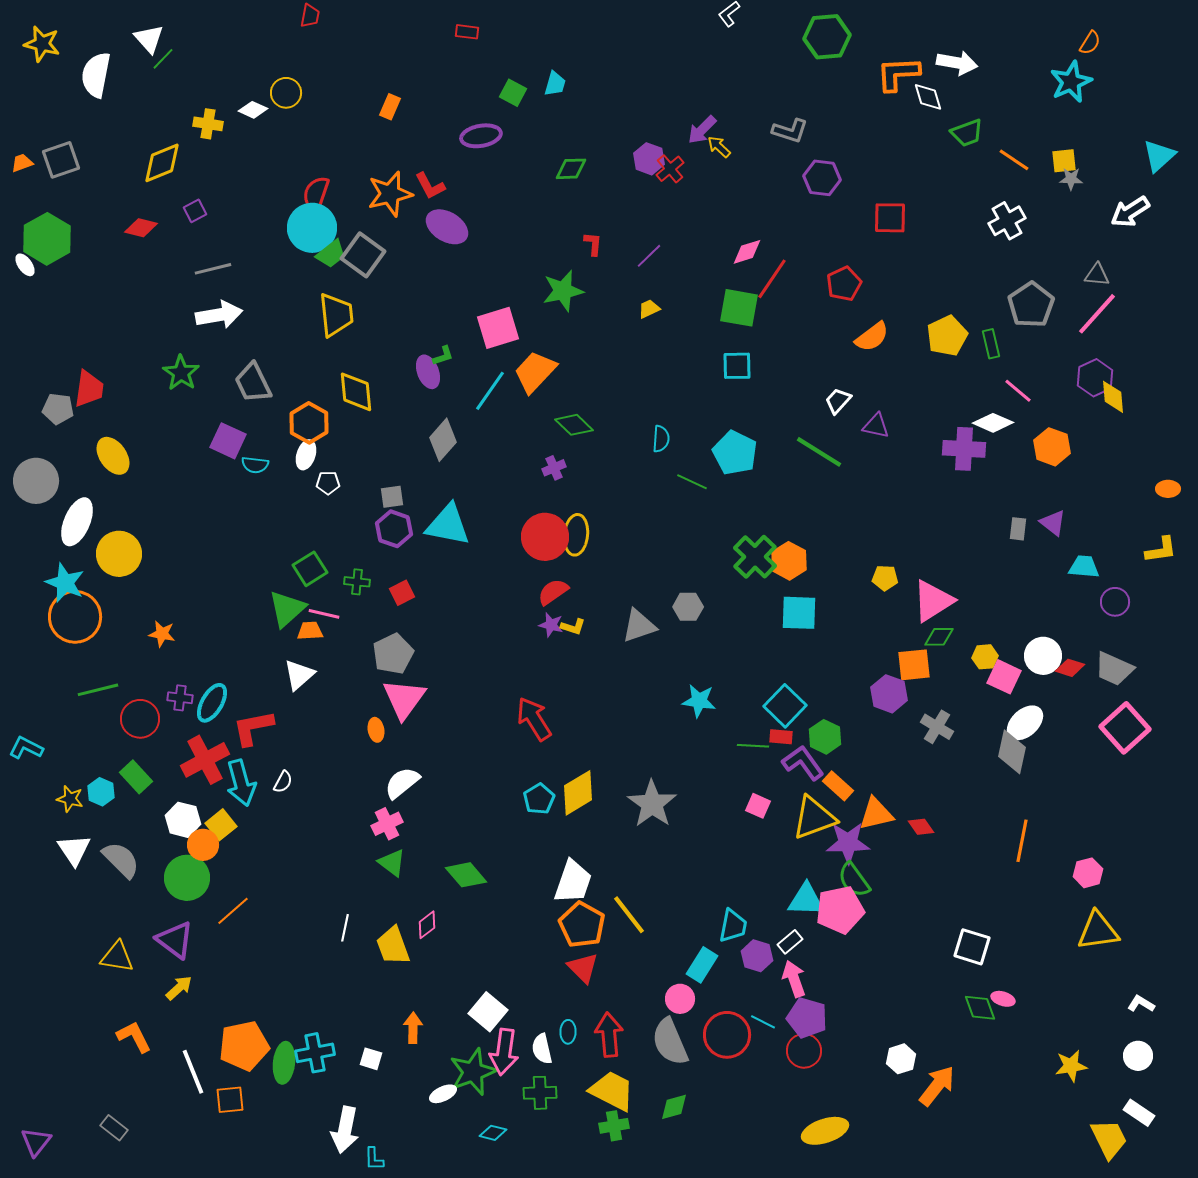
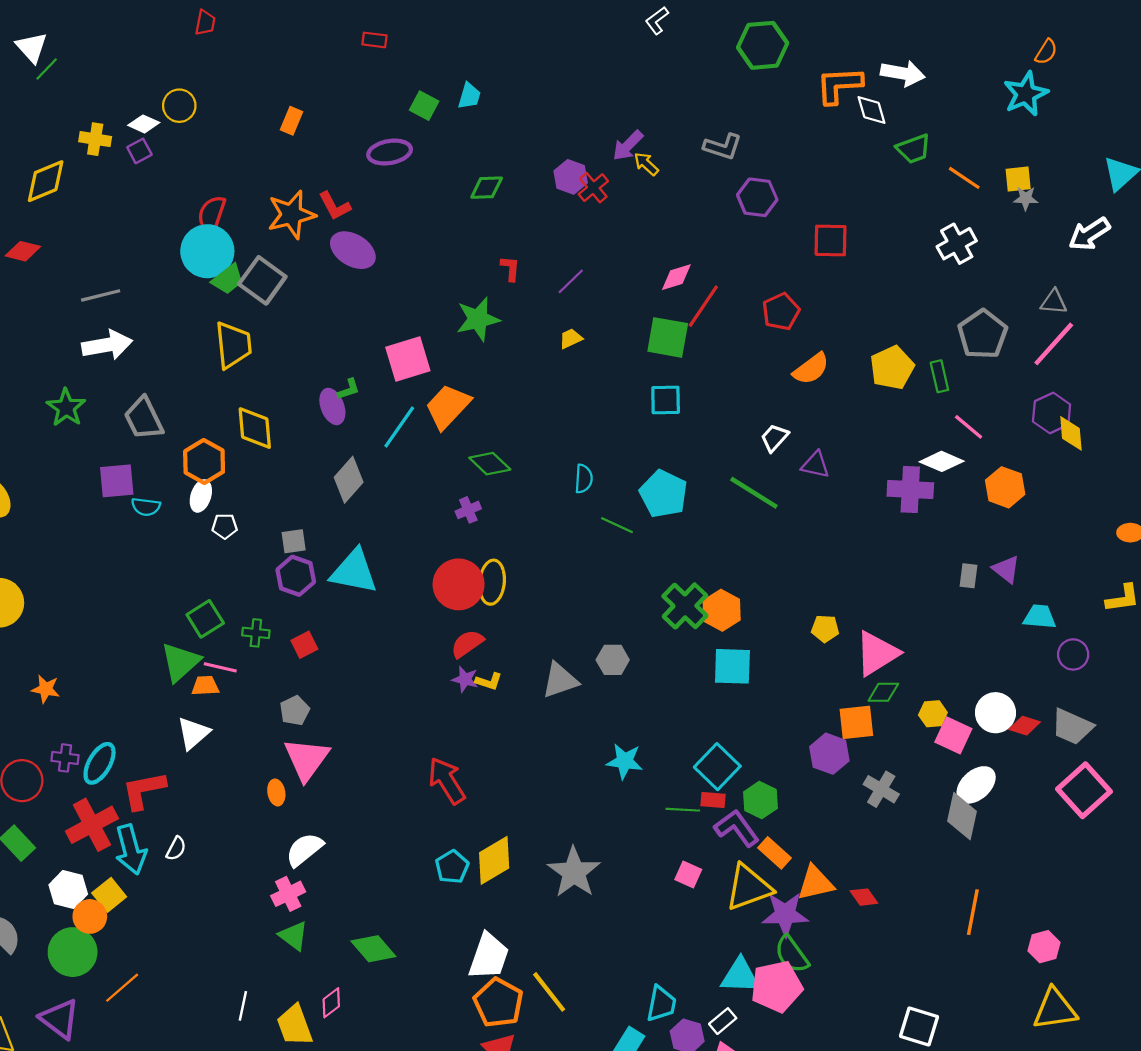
purple square: (195, 211) -> (139, 151), moved
purple square: (228, 441) -> (117, 481), turned -30
gray pentagon: (393, 654) -> (295, 711), size x0.7

